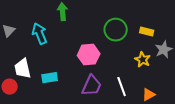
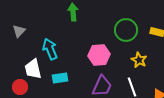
cyan arrow: (40, 34) -> (50, 49), moved
yellow star: (143, 60) -> (139, 60), moved

